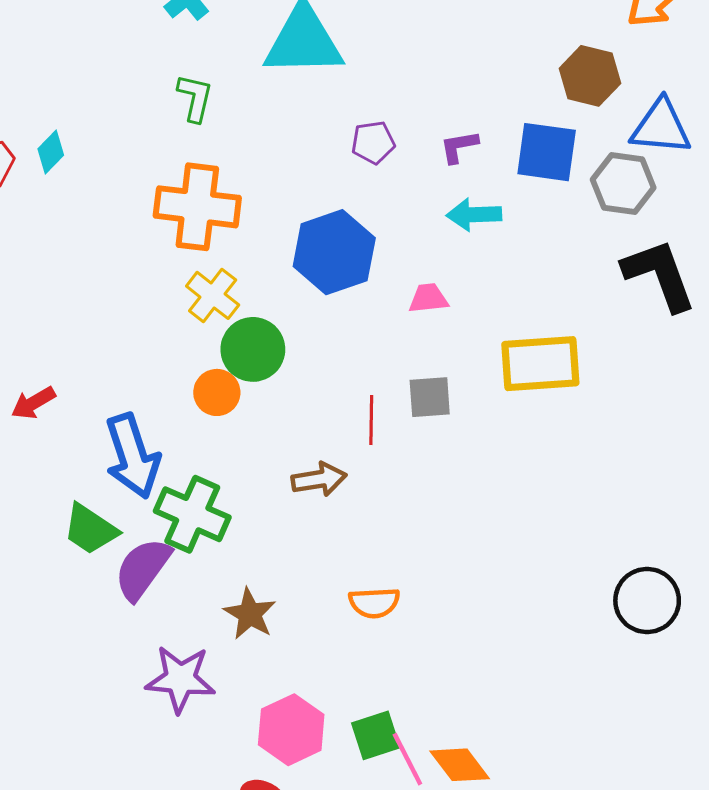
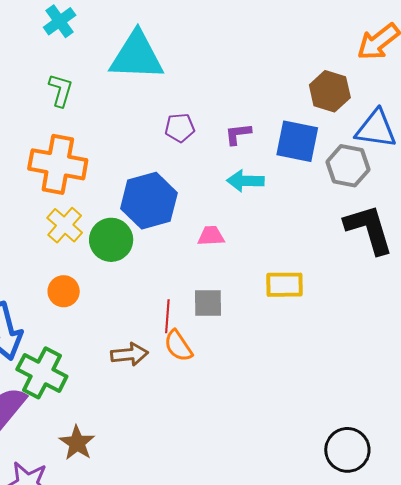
green circle: (253, 349) -> (111, 240), moved
yellow rectangle: (540, 364) -> (284, 285), size x0.7
orange semicircle: (374, 603) -> (178, 346), moved, turned 56

